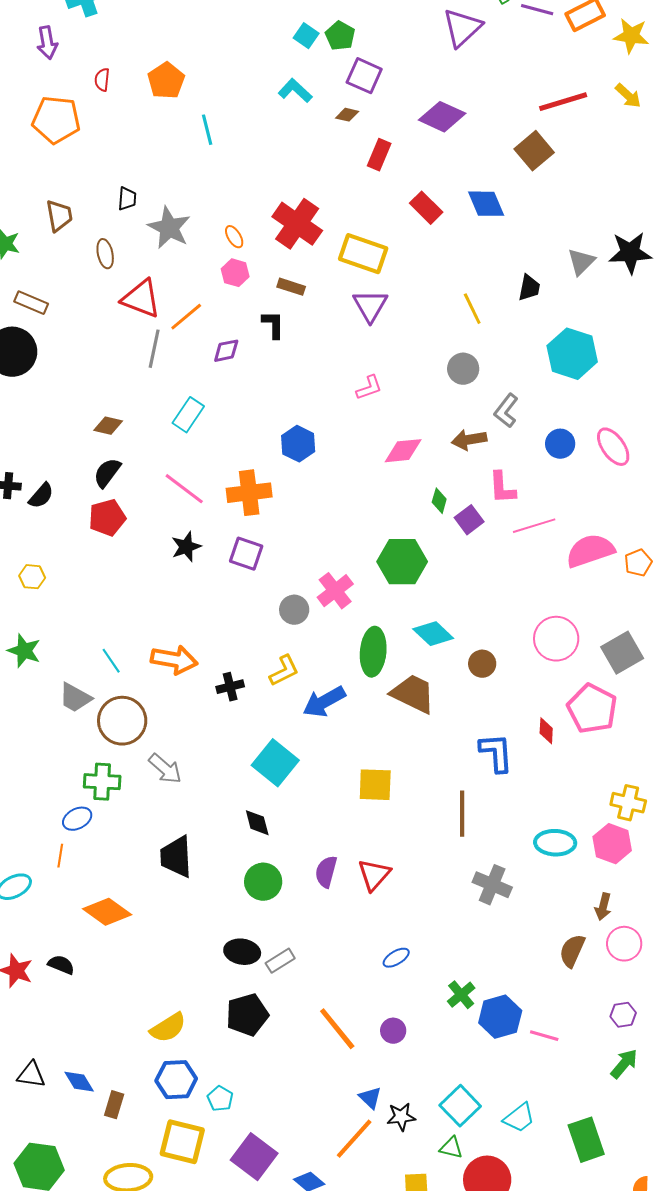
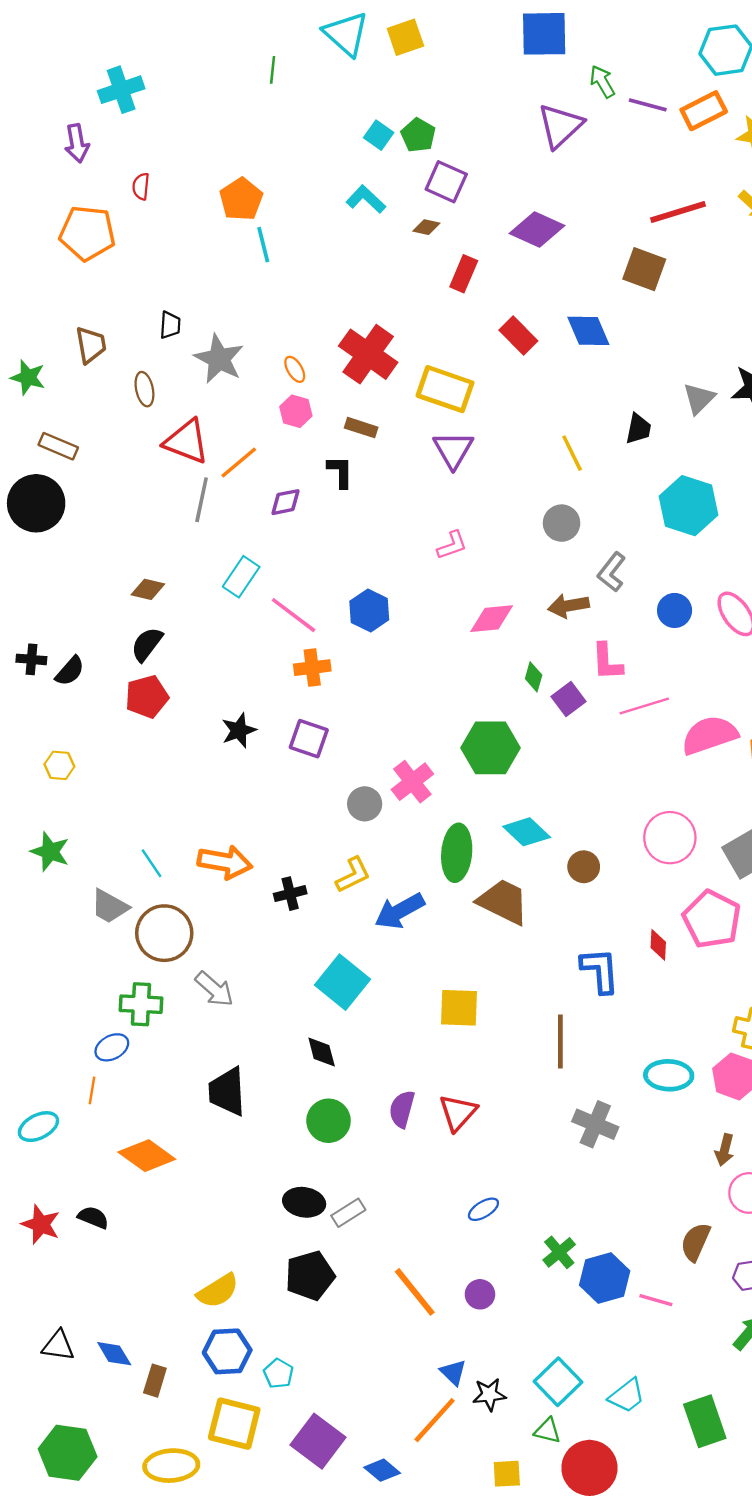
orange pentagon: (166, 81) -> (241, 199), moved
brown square: (534, 151) -> (644, 269), turned -30
pink line: (184, 489) -> (294, 615), moved
orange cross: (249, 493) -> (312, 668), size x0.7
brown semicircle: (572, 951) -> (696, 1242), moved

